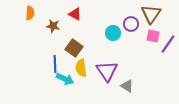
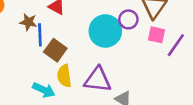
cyan circle: (113, 33) -> (105, 31), size x1.6
blue line: (55, 64) -> (40, 35), moved
purple triangle: (107, 71) -> (98, 80), turned -50

